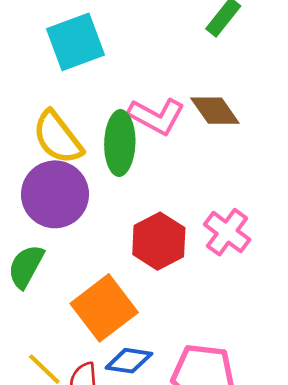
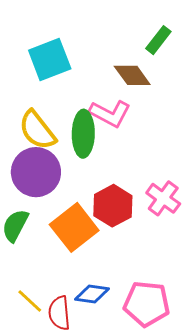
brown diamond: (215, 111) -> (132, 75), moved
orange square: (104, 308) -> (74, 227), moved

